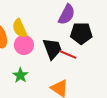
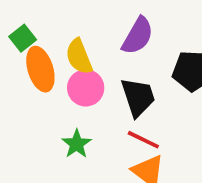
purple semicircle: (67, 14) -> (138, 36), moved
red line: (68, 54) -> (143, 140), moved

